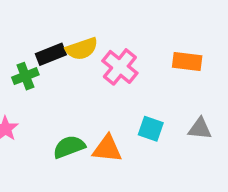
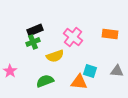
yellow semicircle: (82, 49) -> (55, 56), moved
green cross: (25, 76) -> (33, 42), moved
orange triangle: (107, 149) -> (79, 82), moved

